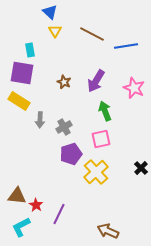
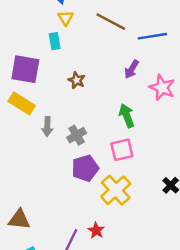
cyan rectangle: (30, 50) -> (55, 41), moved
purple arrow: (96, 81) -> (132, 69), moved, size x0.7
red star: (36, 205) -> (96, 230), moved

